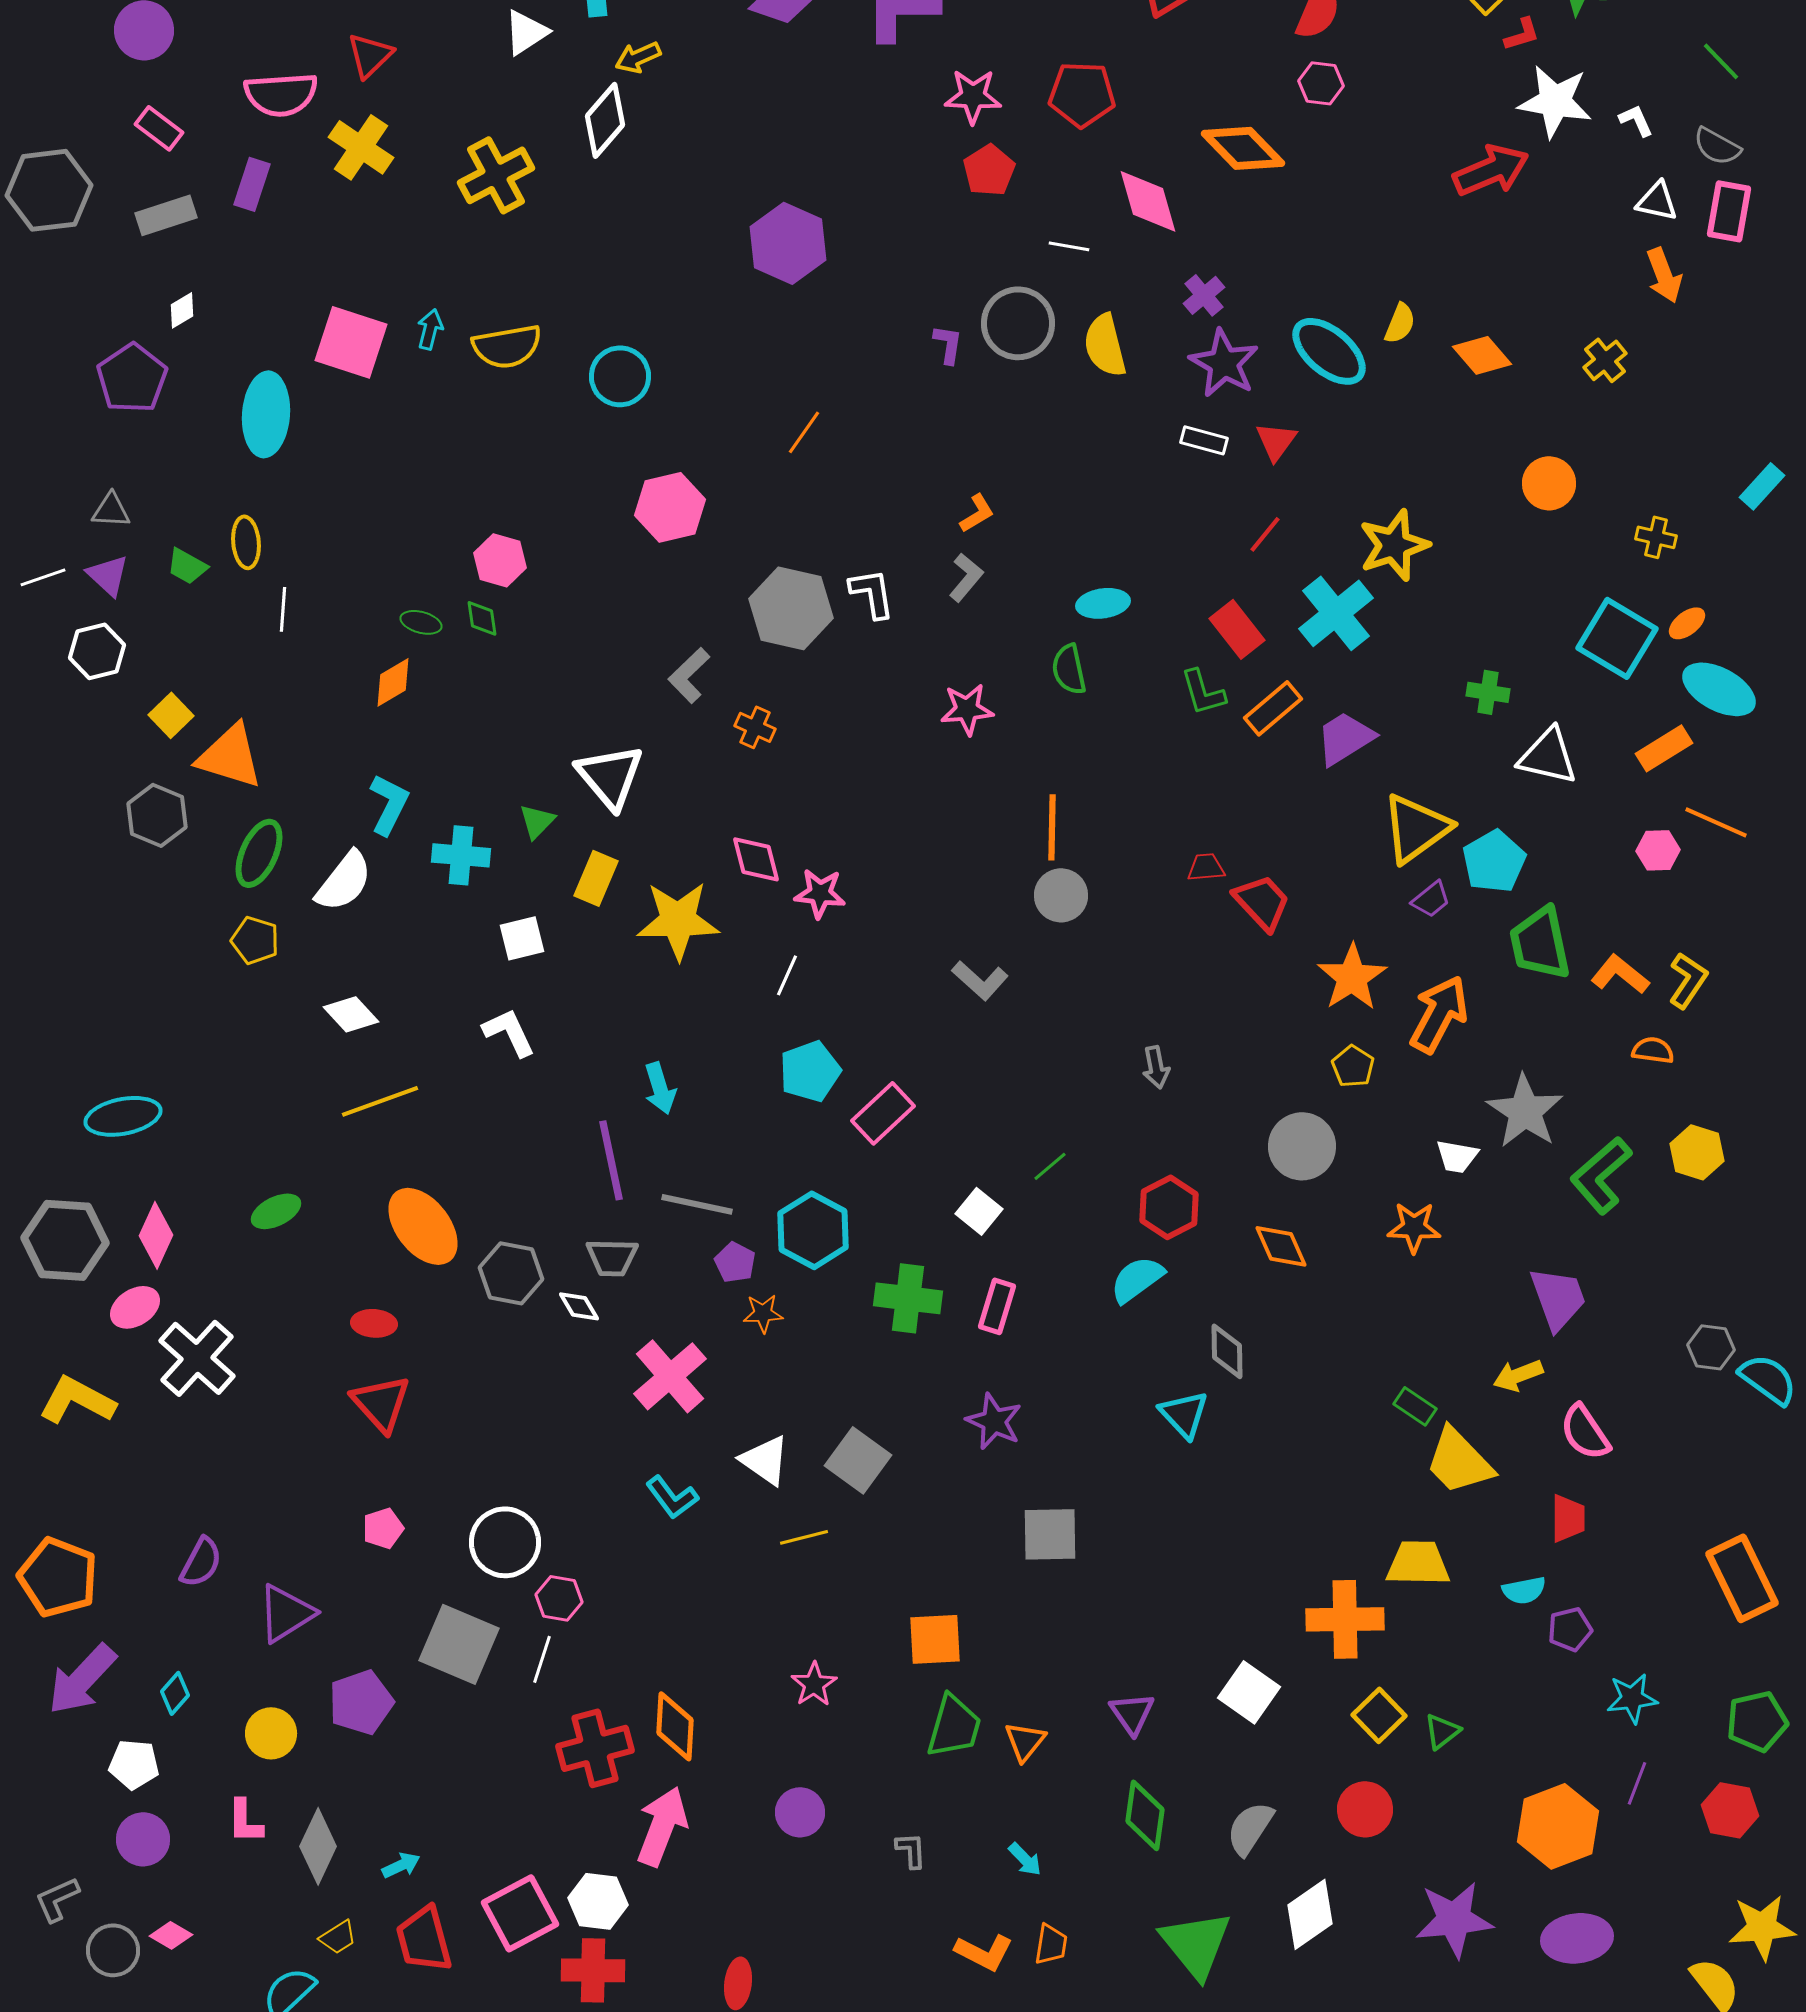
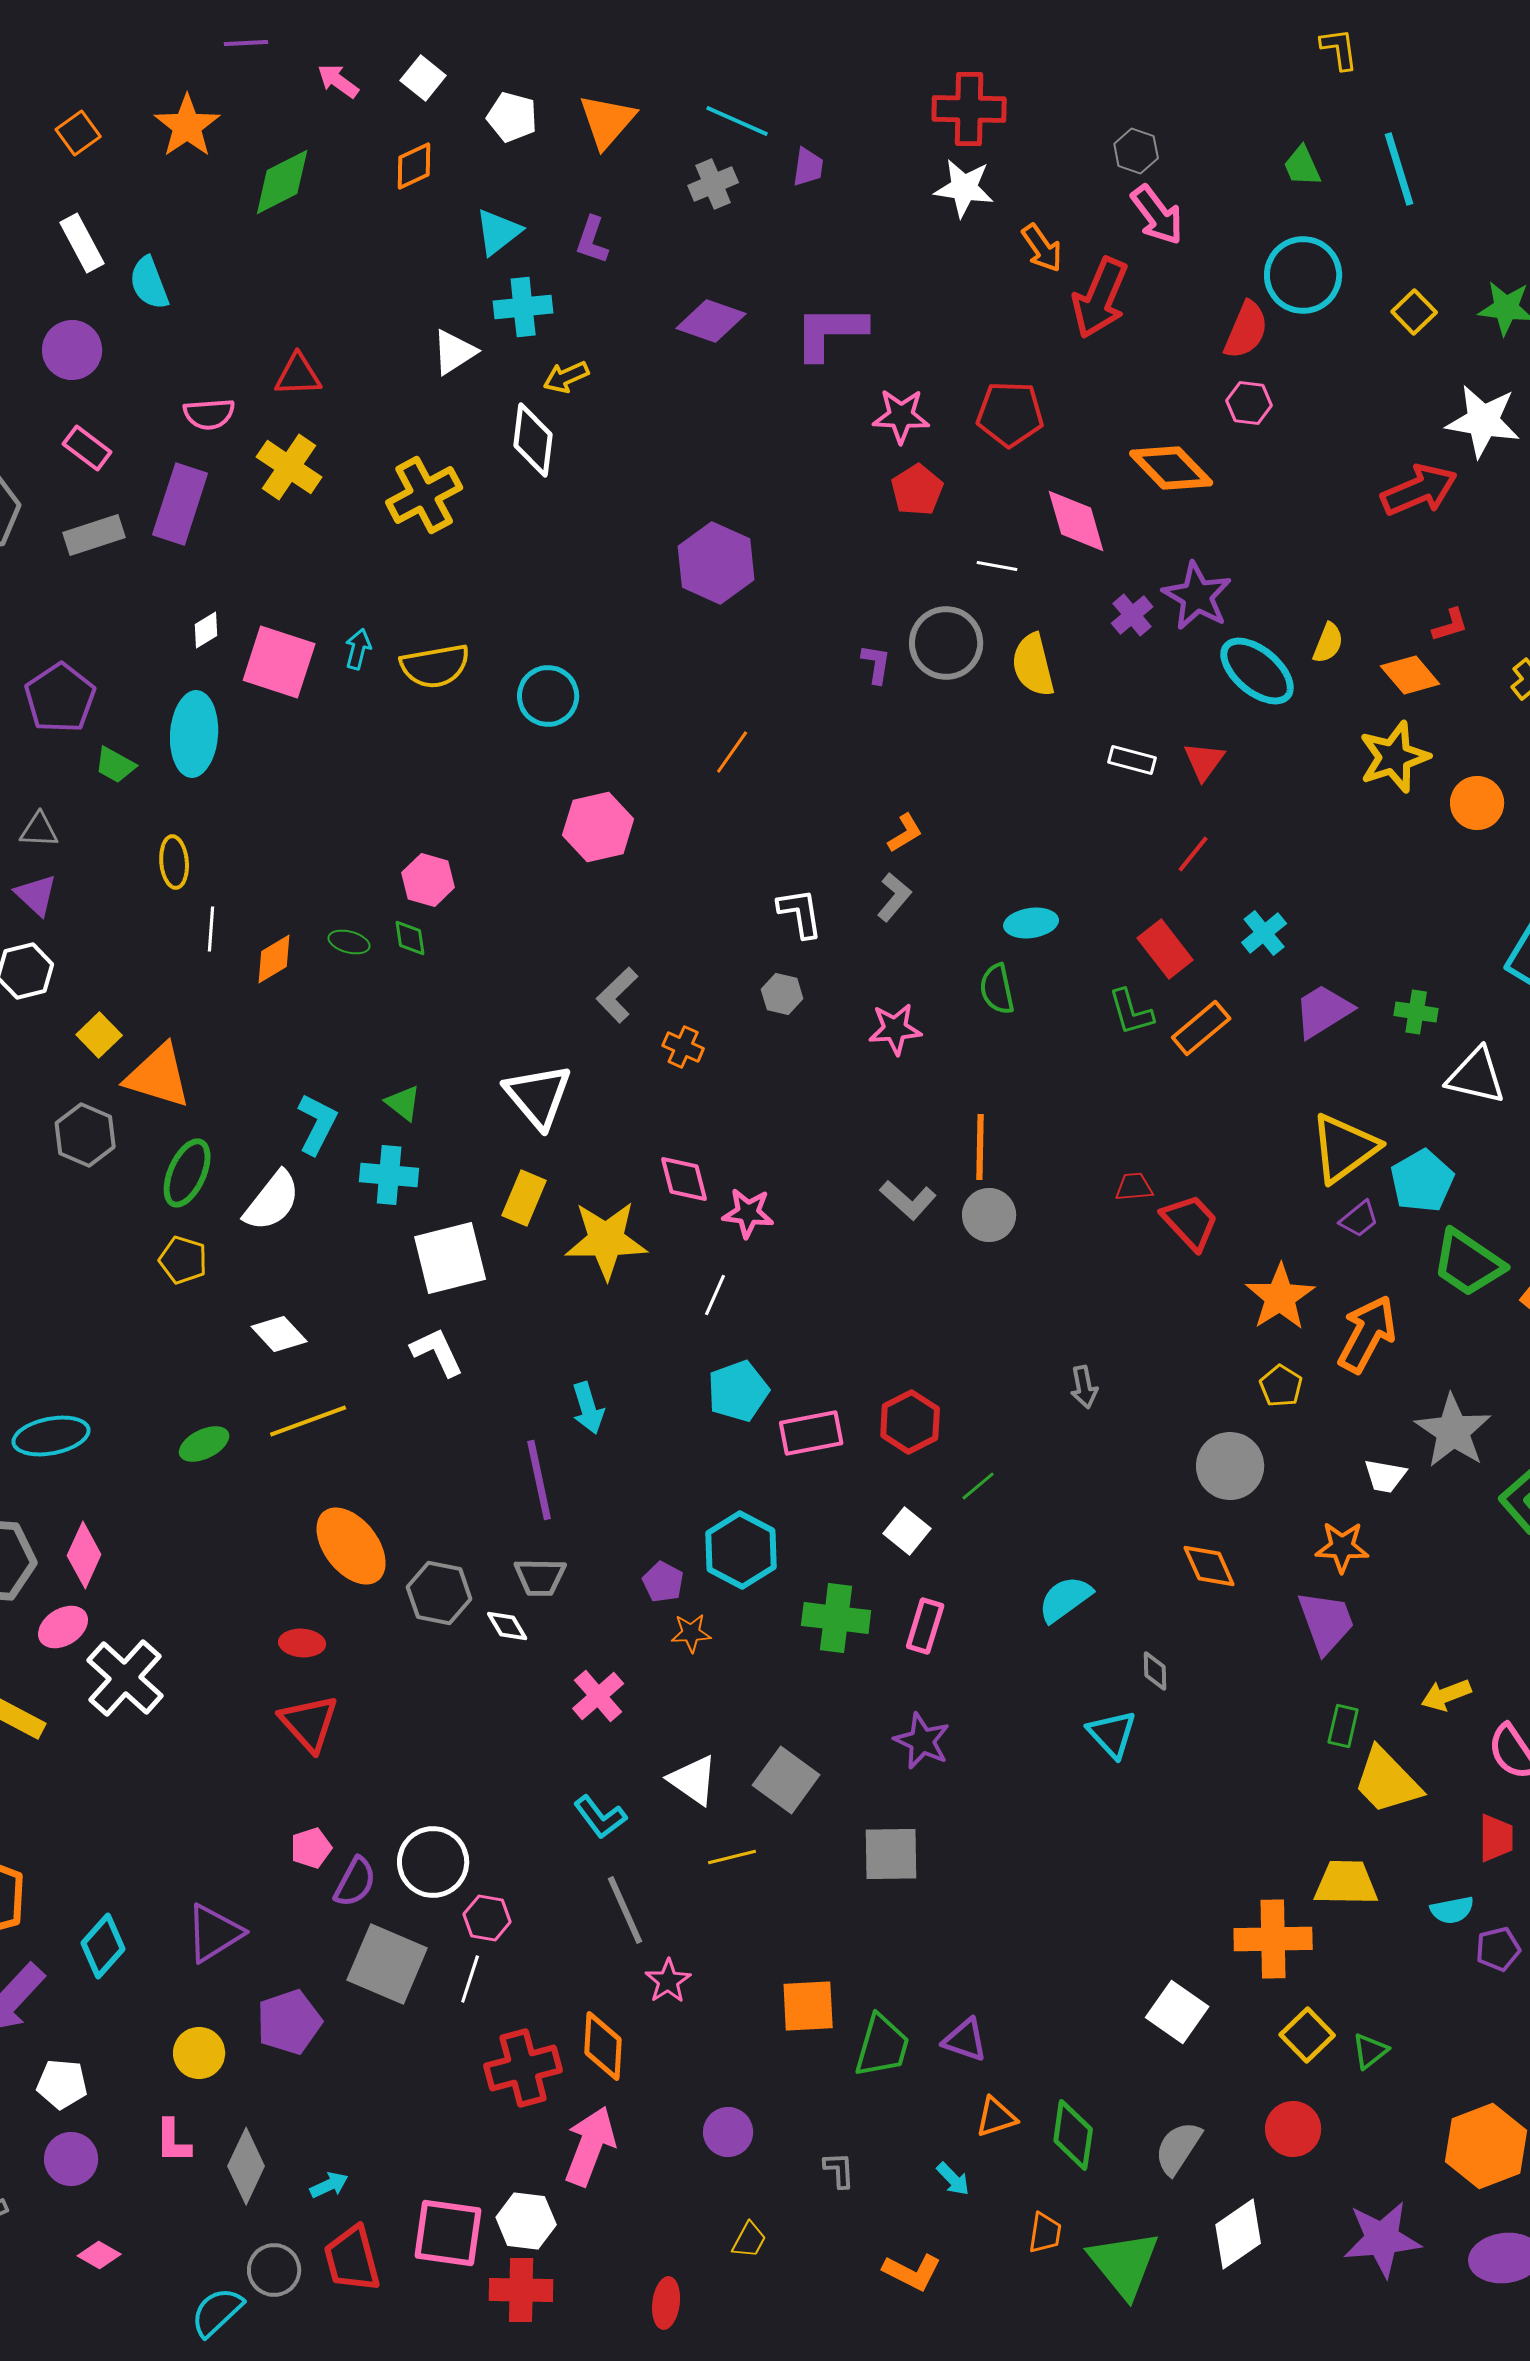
red L-shape: (1522, 34) -> (1450, 625), moved
red triangle: (370, 55) -> (298, 375), turned 42
pink semicircle: (281, 94) -> (209, 414), size x0.7
white diamond: (605, 120) -> (533, 440), turned -34
purple rectangle: (252, 184) -> (180, 504), size x1.5
white diamond: (182, 310) -> (206, 630), moved
purple star: (1224, 363) -> (1197, 596), moved
yellow star: (1394, 545) -> (1394, 757), moved
green trapezoid: (187, 566) -> (115, 765), moved
gray hexagon: (791, 608) -> (782, 994), moved, size x0.5
cyan cross: (1336, 613) -> (1264, 933), size x0.6
orange diamond: (393, 682) -> (274, 959), moved
purple trapezoid: (1345, 738) -> (1323, 1011), moved
green triangle: (537, 821) -> (403, 1103), moved, turned -36
white square: (522, 938) -> (450, 1258), size x1.6
green trapezoid: (1540, 943) -> (1468, 1263), turned -44
gray L-shape: (980, 980) -> (908, 1200), moved
pink rectangle: (883, 1113) -> (811, 1433), turned 32
gray line: (697, 1204) -> (625, 1910), moved, turned 54
red hexagon: (1169, 1207) -> (910, 1422), moved
green ellipse: (276, 1211) -> (204, 1444), moved
purple trapezoid: (1558, 1298) -> (1326, 1622), moved
gray diamond: (1227, 1351) -> (1155, 1671), size x0.7
pink cross: (670, 1376) -> (598, 1696), size x0.7
green rectangle: (1415, 1406) -> (1343, 1726), turned 69
gray square: (1050, 1534) -> (891, 1854), moved
purple semicircle: (201, 1562) -> (355, 1882), moved
orange square: (935, 1639) -> (808, 2006), moved
pink star: (814, 1684) -> (668, 1981), moved
cyan diamond: (175, 1693) -> (103, 1946), moved, size x1.5
purple triangle: (1132, 1713) -> (965, 2040), moved, turned -36
orange triangle: (1025, 1741) -> (996, 2117), moved, turned 33
pink square: (520, 1913) -> (448, 2233), turned 36
yellow trapezoid: (338, 1937) -> (749, 2240), moved, turned -30
orange trapezoid: (1051, 1944) -> (1045, 2233), moved
gray circle: (113, 1950) -> (274, 2270), moved

